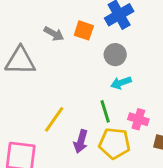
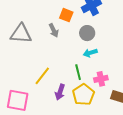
gray arrow: (54, 34) -> (54, 30), moved, turned 32
pink cross: (138, 119) -> (101, 79), turned -32
yellow pentagon: (115, 143) -> (83, 95), turned 30

